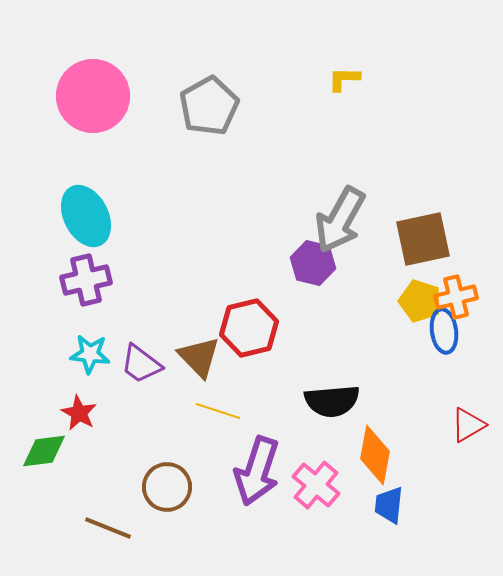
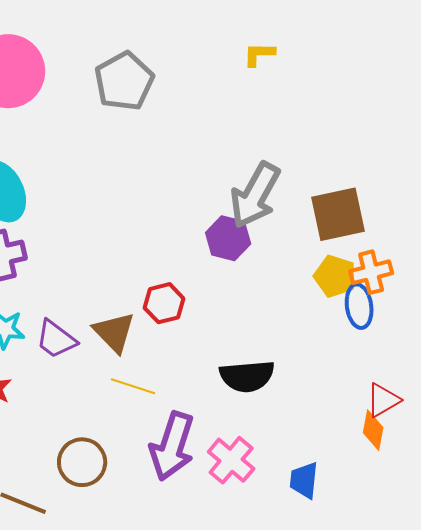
red hexagon: (249, 328) -> (164, 303), size x0.7
orange diamond: (375, 455) -> (373, 430), moved, size x0.7

